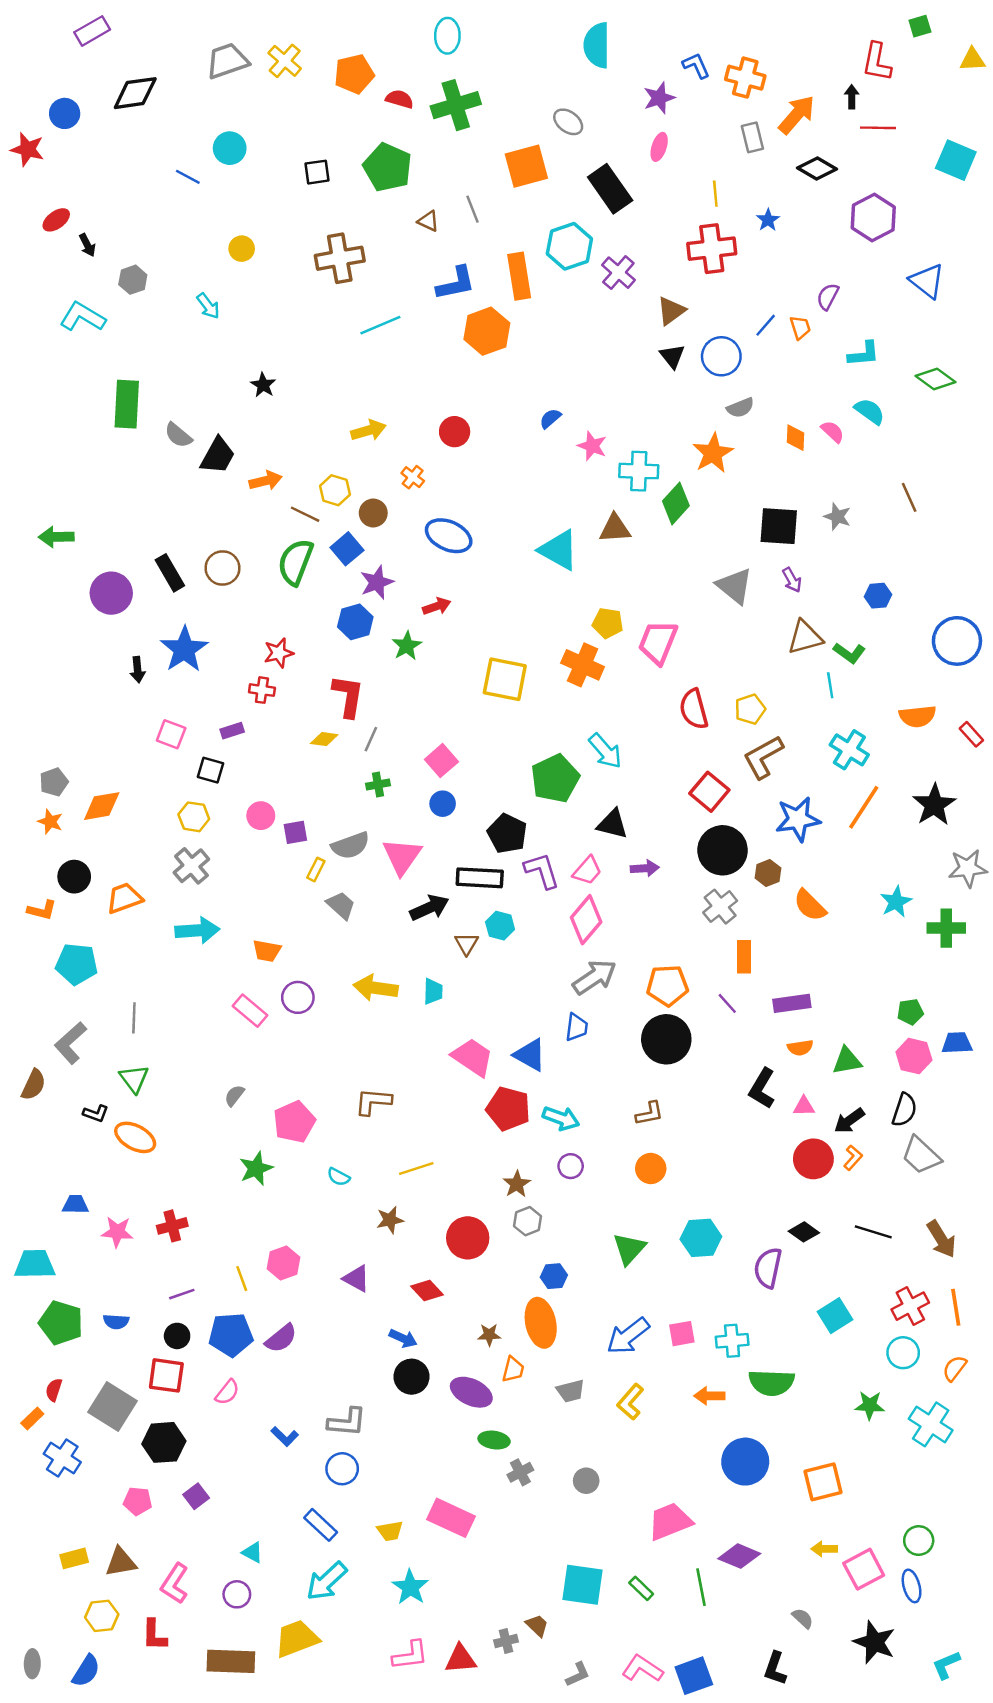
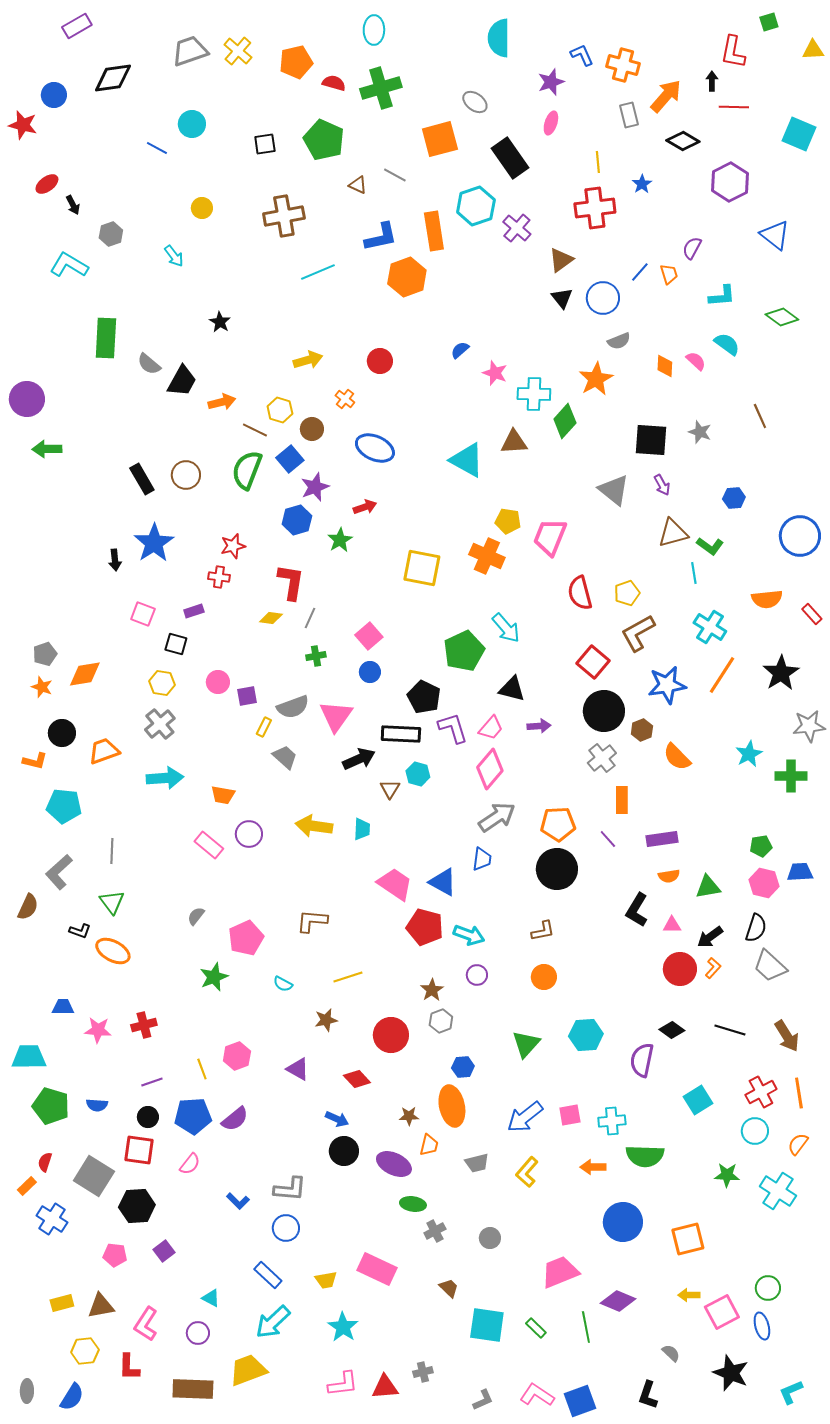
gray line: (473, 209) -> (395, 175), turned -40
purple circle: (111, 593) -> (27, 399), moved
brown trapezoid: (537, 1625) -> (449, 1288), moved

